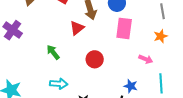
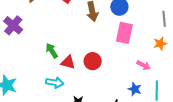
red triangle: (77, 28) -> (68, 62), moved, turned 49
blue star: (131, 86) -> (135, 89), moved

